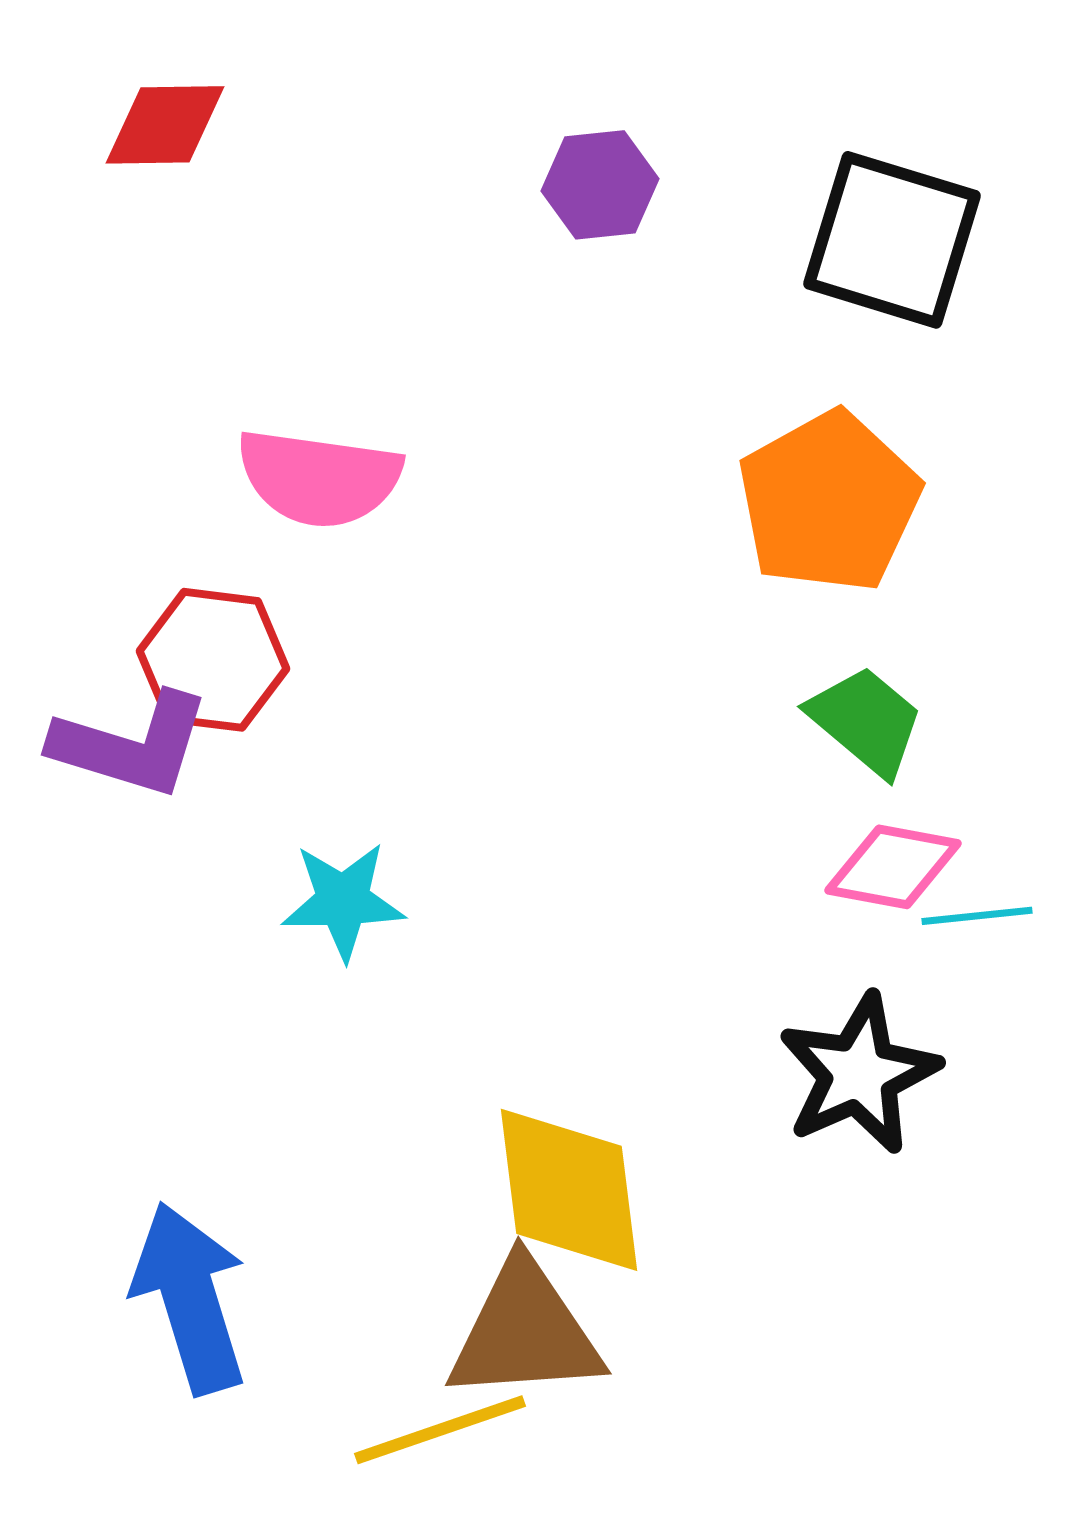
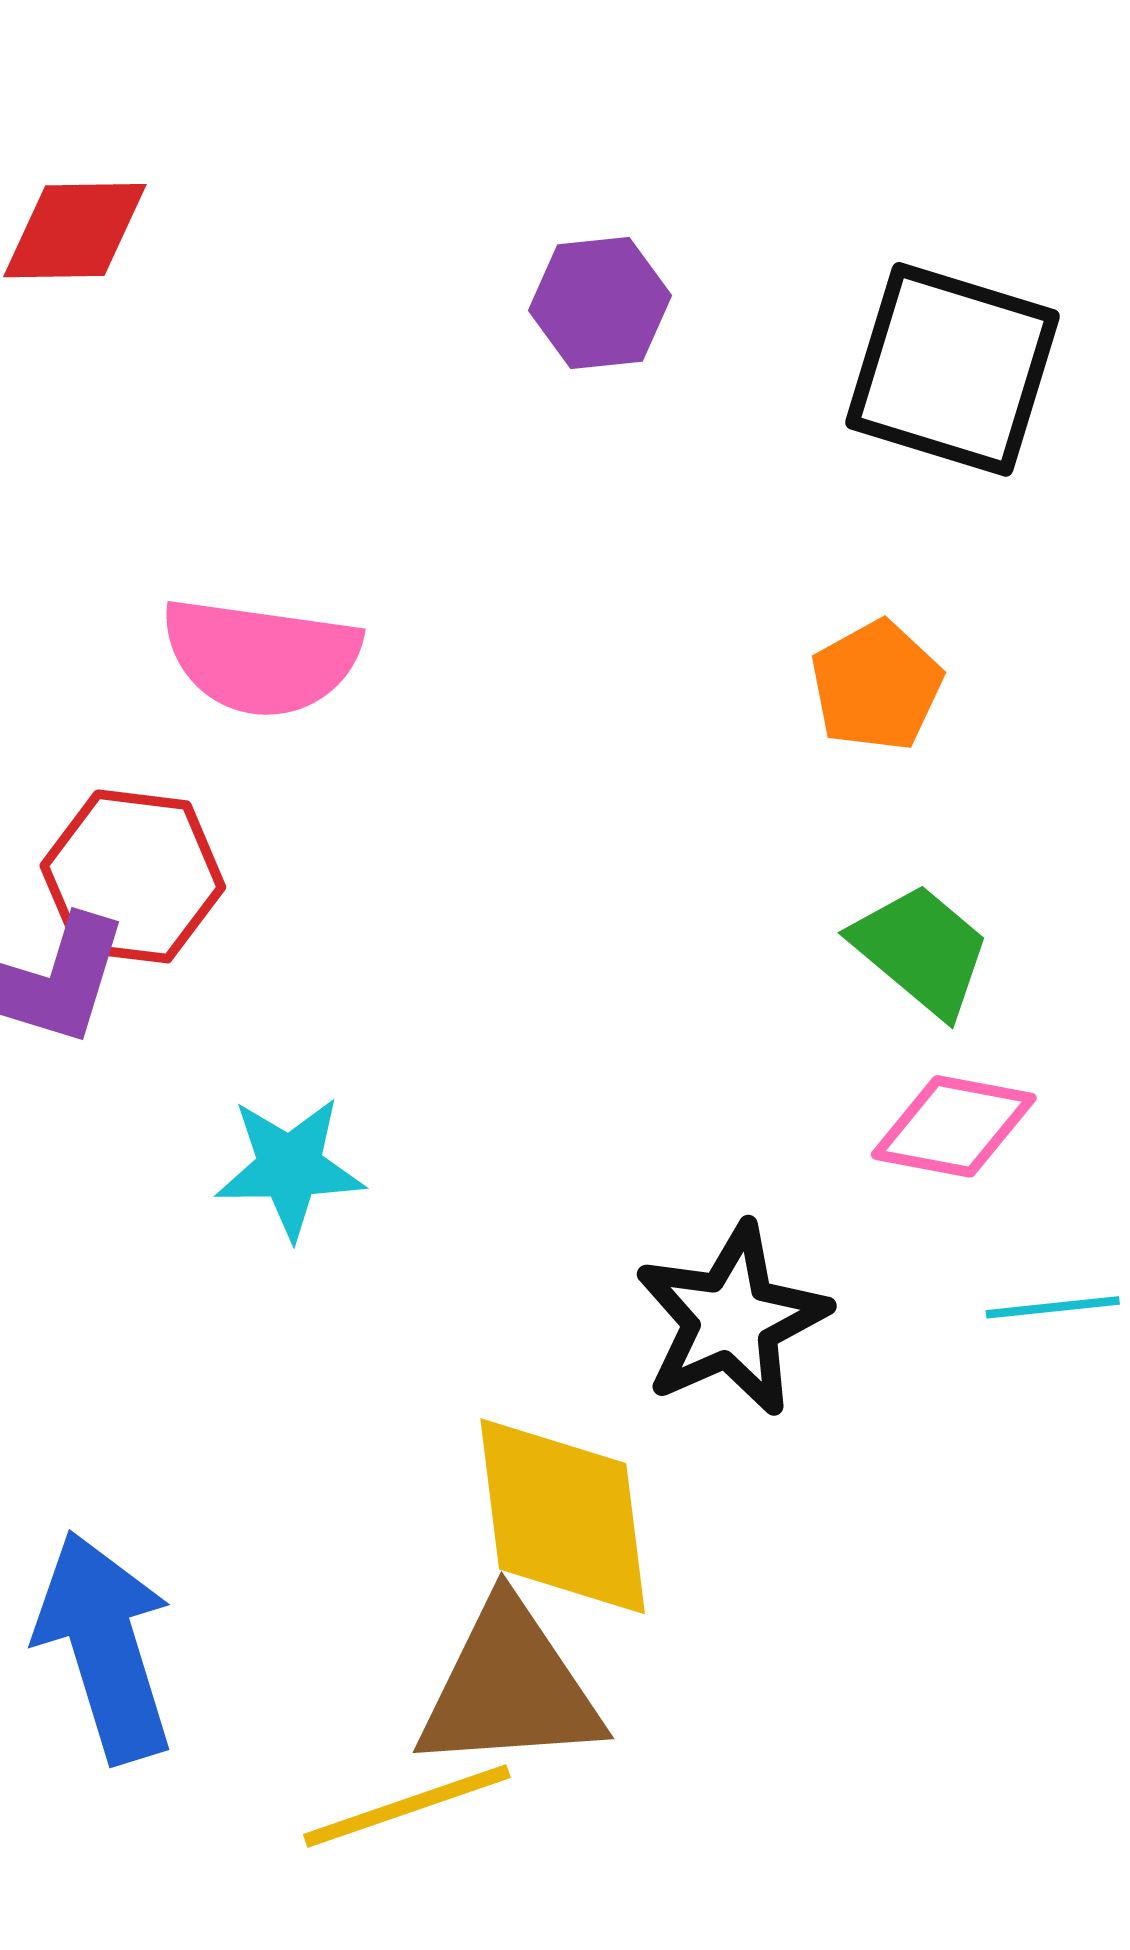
orange pentagon: (829, 502) -> (876, 686), size x0.6
cyan line: (977, 916) -> (1053, 1307), moved
black star: (859, 1074) -> (732, 1319), moved

